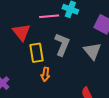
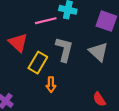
yellow rectangle: (37, 53) -> (38, 63), turned 48

